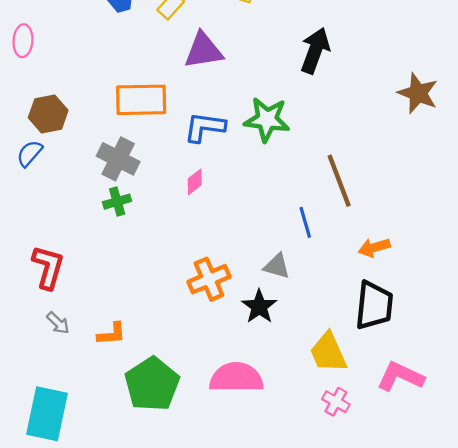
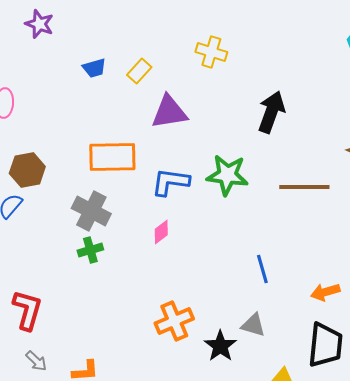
brown line: (339, 181) -> (304, 187), moved, turned -69
gray triangle: (277, 266) -> (253, 325), moved

